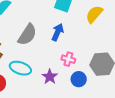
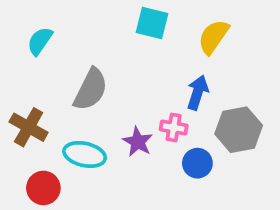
blue arrow: (58, 32) -> (198, 93), moved
purple star: (50, 77) -> (138, 142), moved

